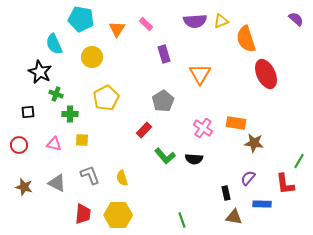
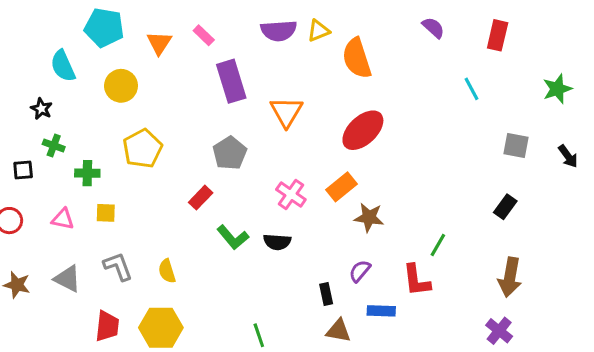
purple rectangle: (164, 54) -> (231, 81), size x1.5
black star: (40, 72) -> (41, 109), size x0.6
red ellipse: (266, 74) -> (363, 130), moved, turned 72
green cross: (56, 94) -> (54, 146), moved
orange rectangle: (236, 123) -> (341, 187), turned -48

